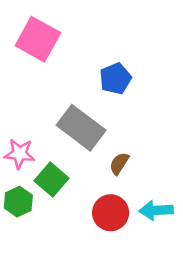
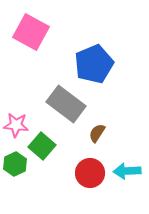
blue pentagon: (116, 79) -> (94, 64), size x1.5

